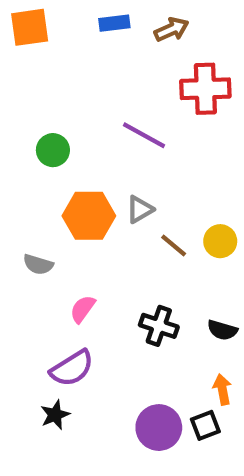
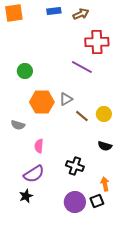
purple line: (144, 135) -> (82, 67), moved
pink semicircle: (83, 309) -> (39, 146), turned -32
black cross: (159, 326) -> (75, 166), moved
black semicircle: (222, 330) -> (105, 146), moved

